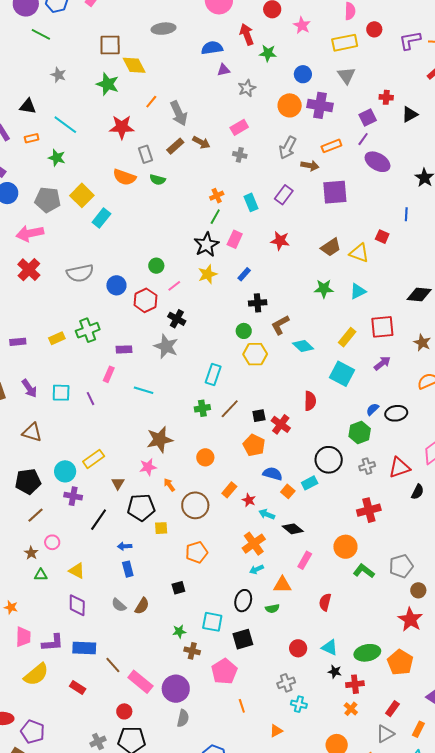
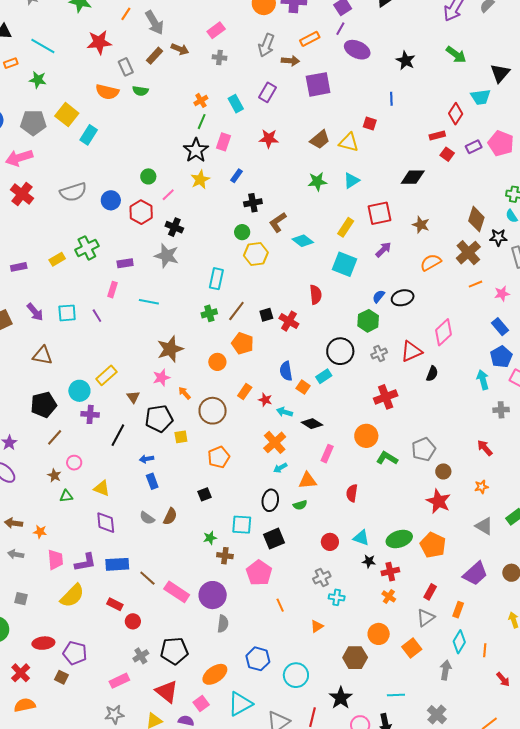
orange pentagon: (254, 445) -> (243, 343), moved
blue semicircle: (273, 474) -> (286, 371), turned -108
red circle: (124, 711) -> (133, 621), moved

